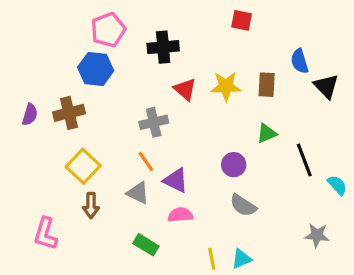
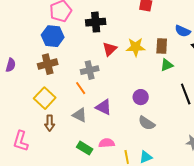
blue semicircle: (300, 61) -> (183, 31), turned -49
red triangle: (185, 89) -> (110, 49), turned 35
brown cross: (69, 113) -> (48, 64), moved
green triangle: (267, 133) -> (167, 65), moved
orange line: (146, 162) -> (81, 88), moved
pink semicircle: (180, 215) -> (107, 143), moved

